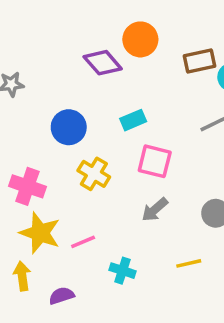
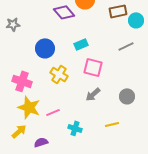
yellow arrow: (22, 276) -> (19, 131), turned 56

